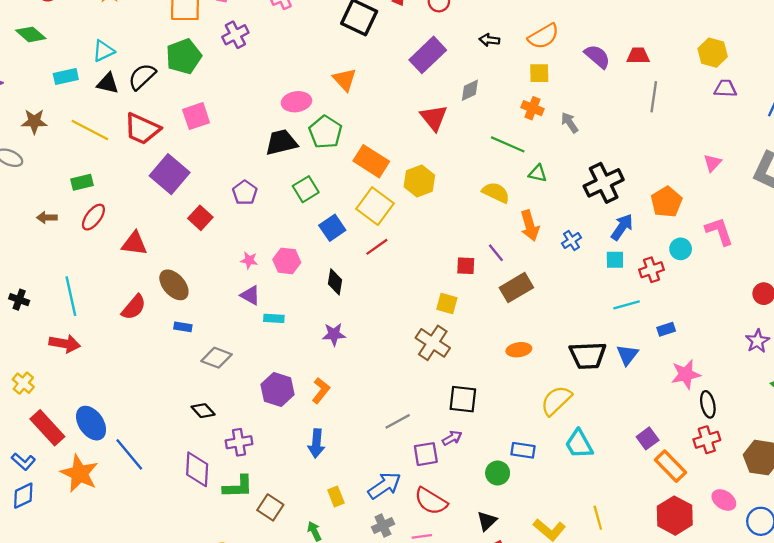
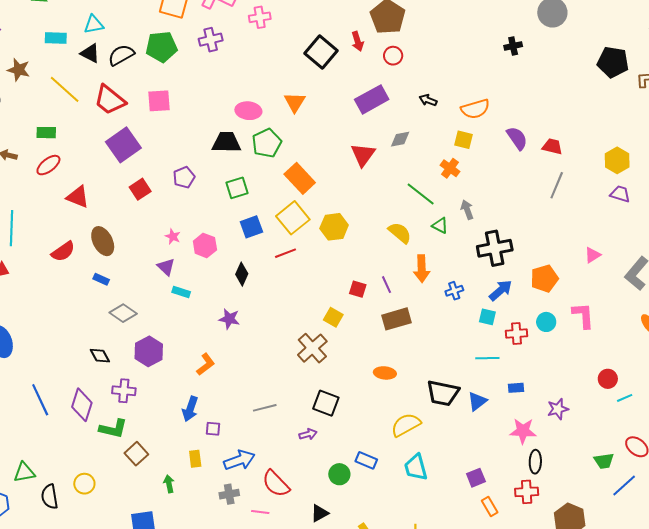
gray arrow: (570, 123) -> (467, 210), moved
yellow hexagon: (419, 181) -> (334, 227), moved
purple star: (757, 341) -> (558, 409), moved
purple hexagon: (277, 389) -> (149, 351), moved
blue line: (129, 454) -> (40, 400), moved
purple square: (426, 454) -> (213, 429), moved, size x0.7
orange rectangle: (671, 466) -> (490, 507), size x0.7

